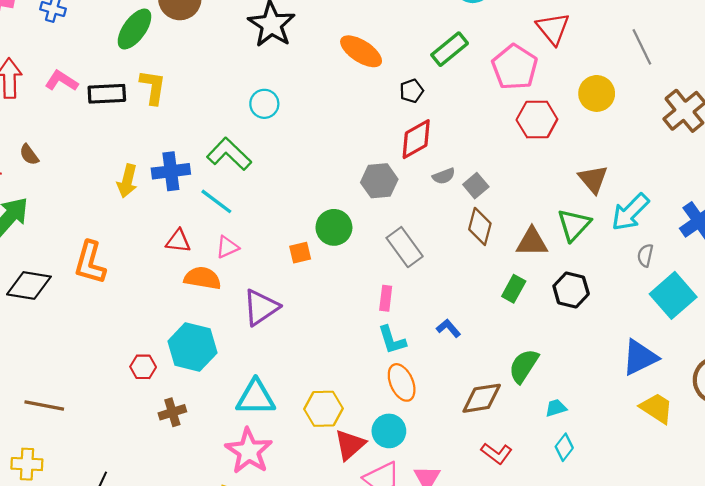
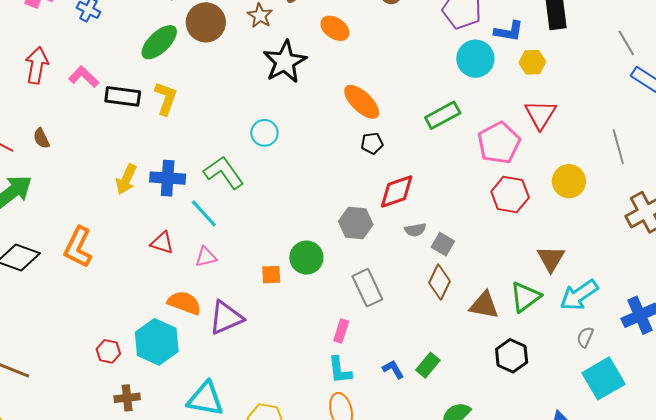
black pentagon: (412, 91) -> (372, 143), moved
gray square: (476, 186) -> (443, 244), turned -30
orange semicircle: (203, 278) -> (184, 303), moved
green rectangle: (514, 289) -> (428, 365), moved

